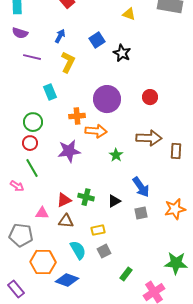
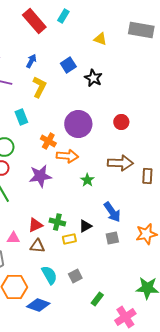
orange cross: (77, 116) -> (48, 141), turned 35
yellow rectangle: (98, 230) -> (69, 239), moved

